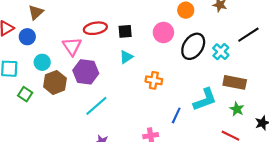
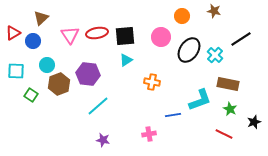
black square: (125, 31) -> (125, 36), size x1.5
pink triangle: (72, 46) -> (70, 35), moved
blue line: (176, 115) -> (173, 115), turned 56

